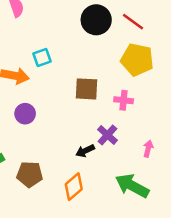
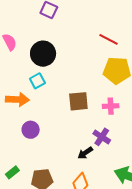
black circle: (96, 20) -> (43, 54), moved

